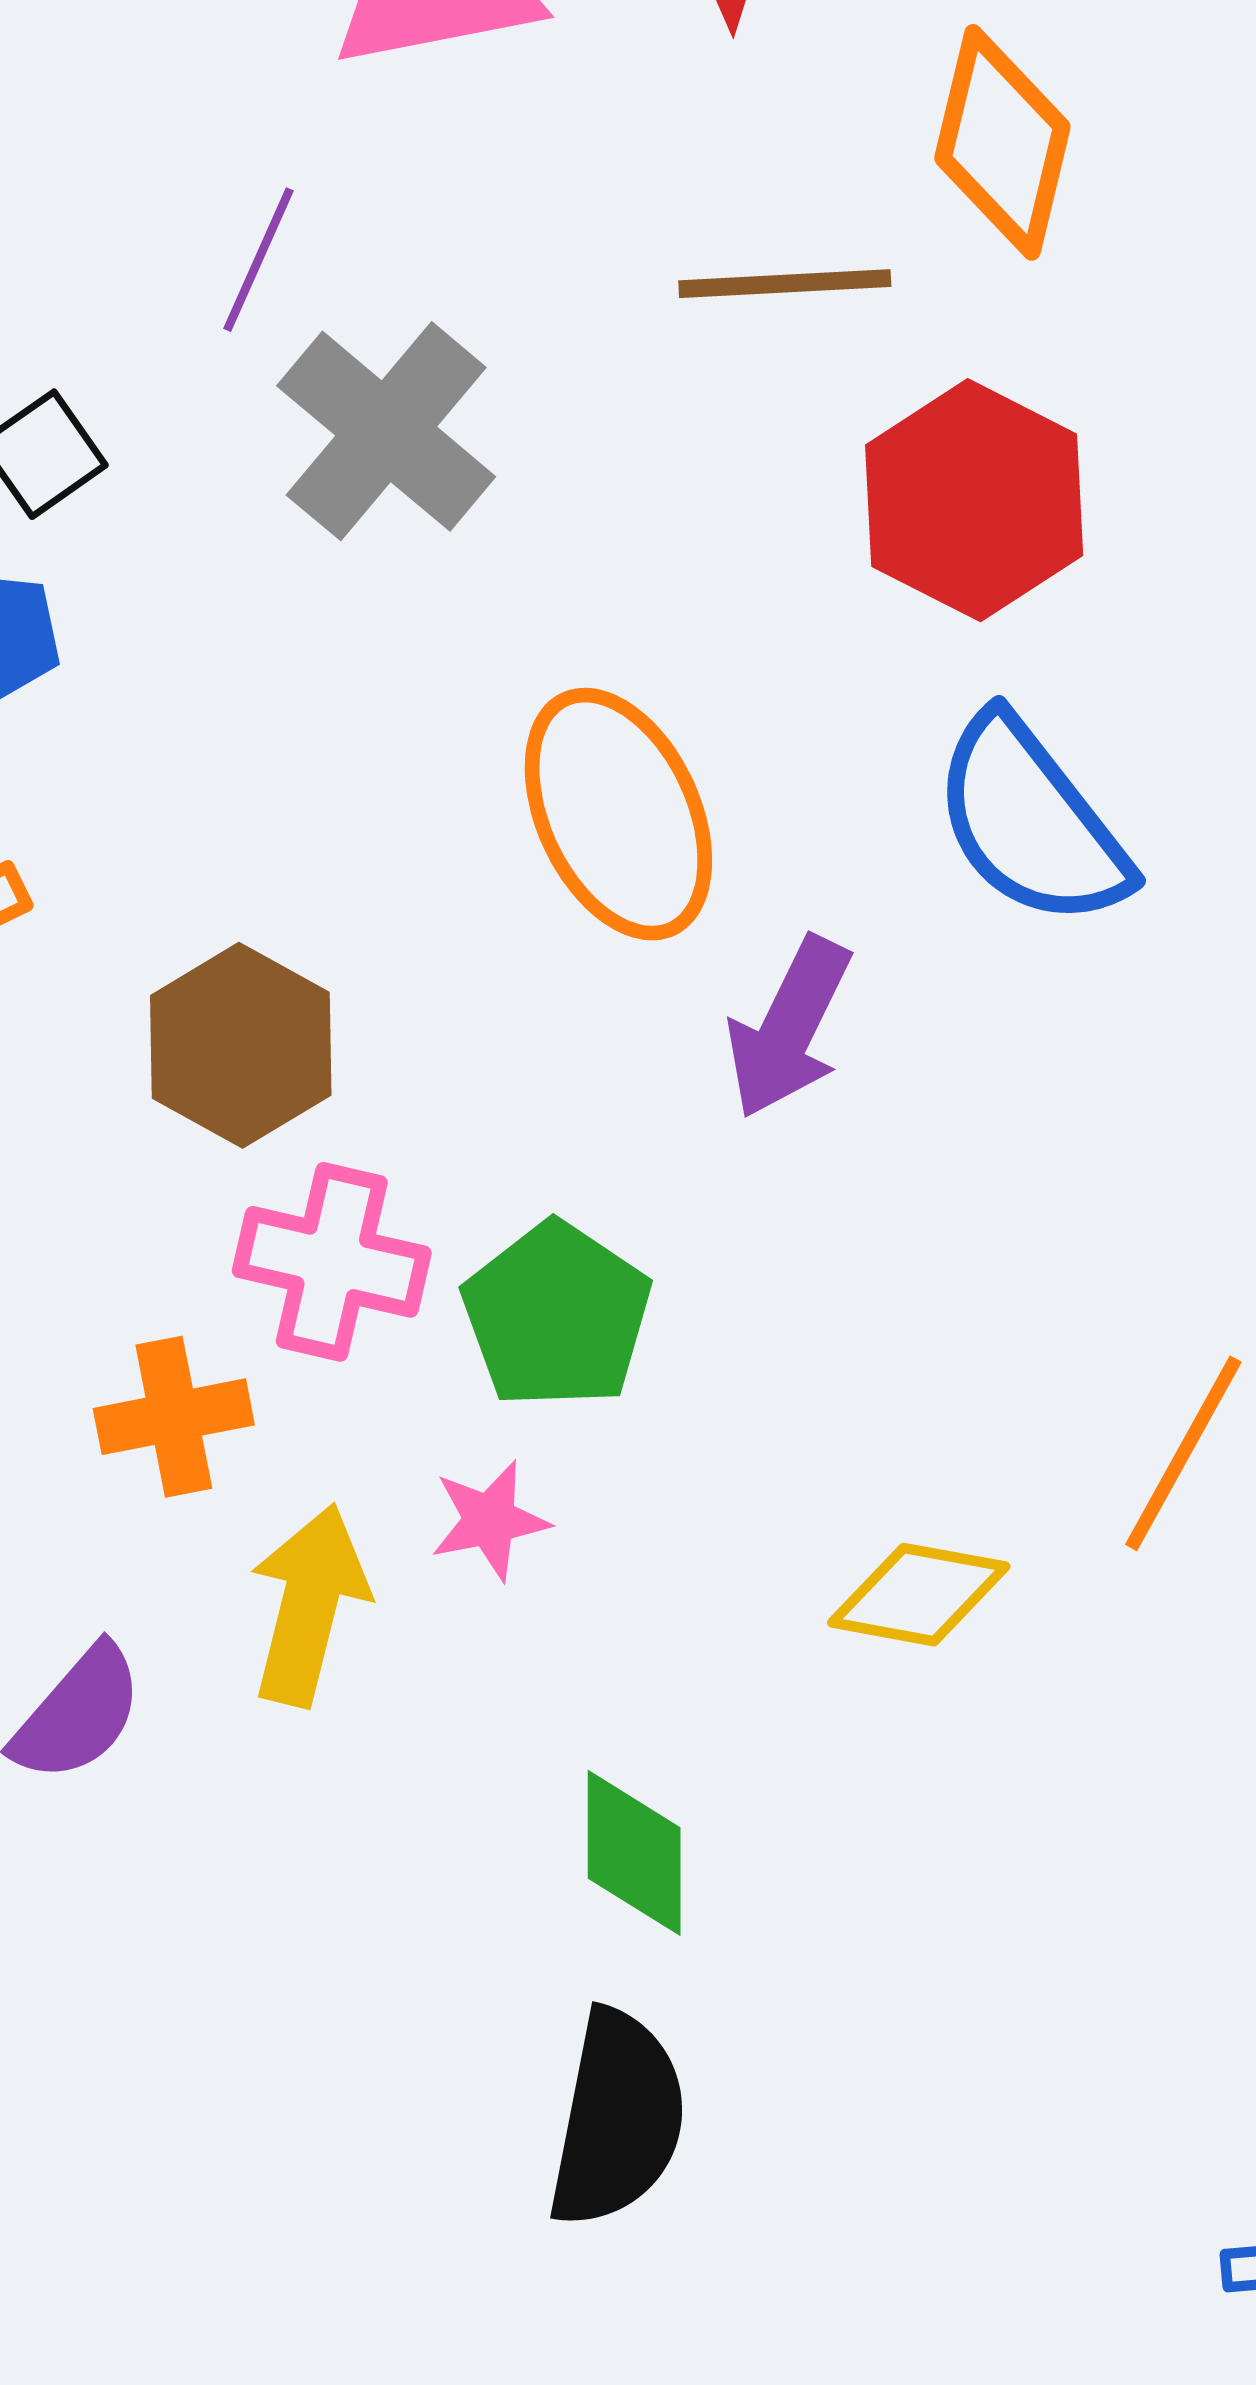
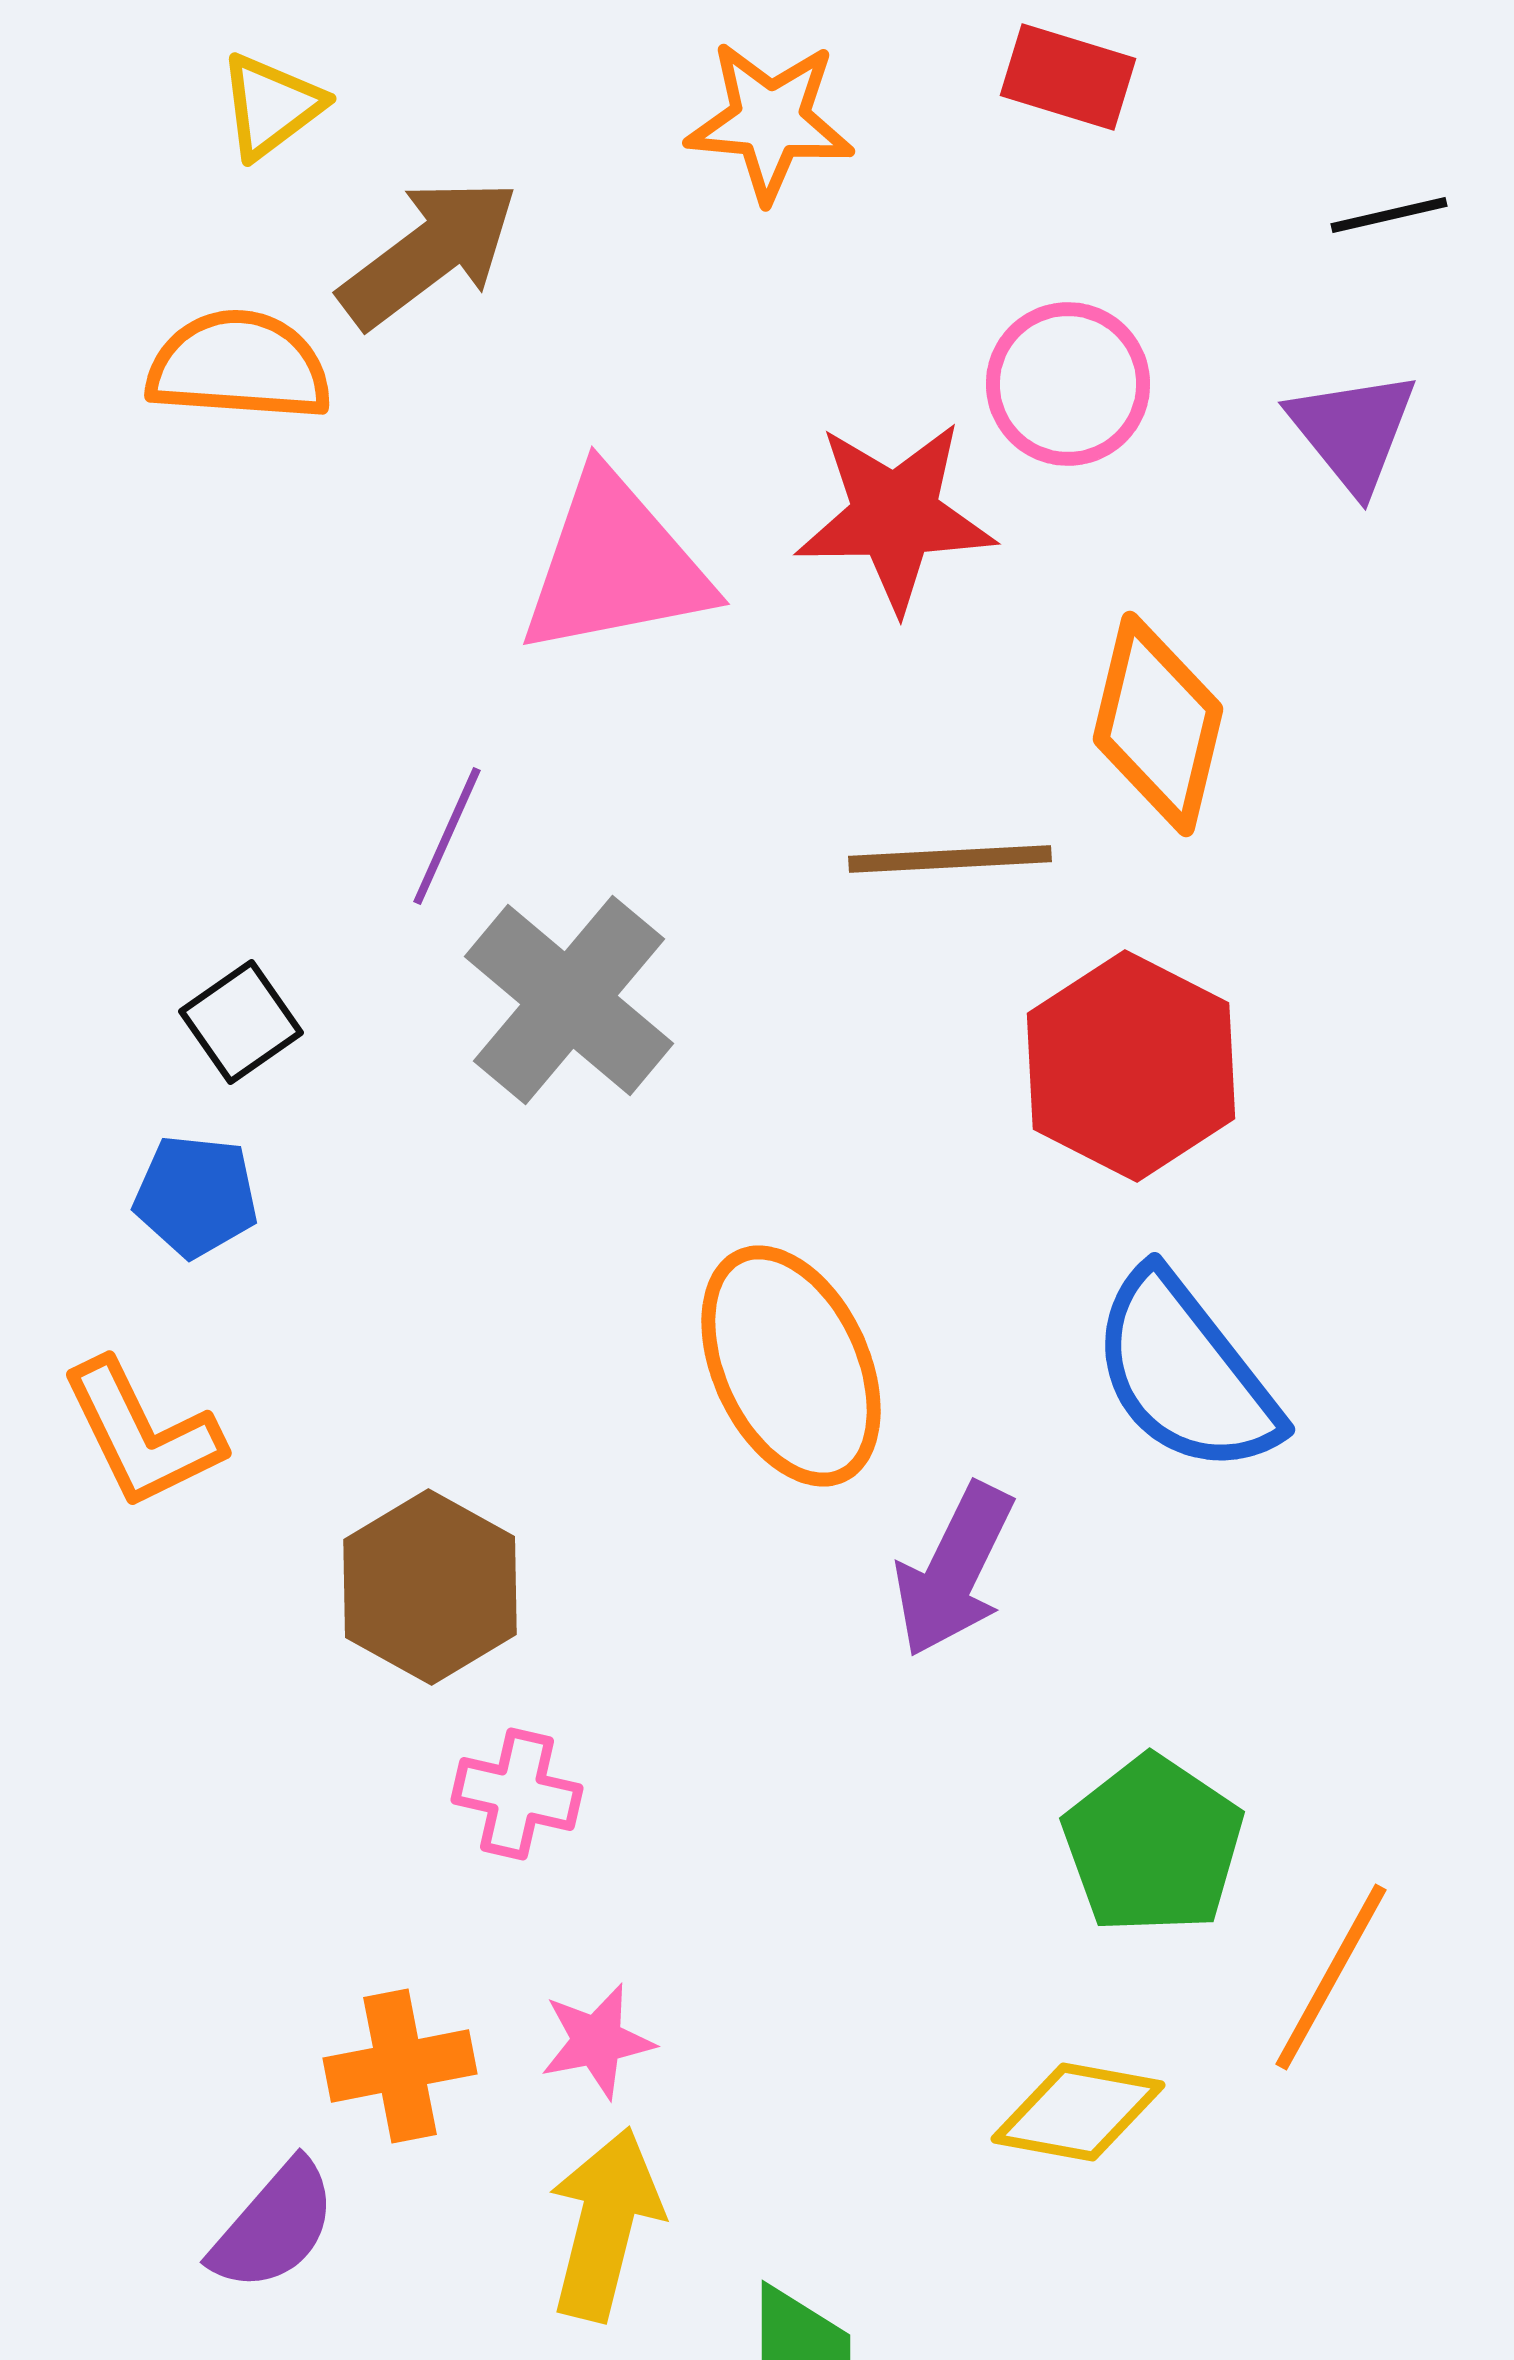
pink cross: (332, 1262) -> (517, 1794), size x0.7
green pentagon: (557, 1315) -> (1153, 1845), moved
orange cross: (174, 1417) -> (400, 2066), moved
pink star: (490, 1520) -> (597, 2041), moved
yellow arrow: (309, 1605) -> (605, 2224), moved

